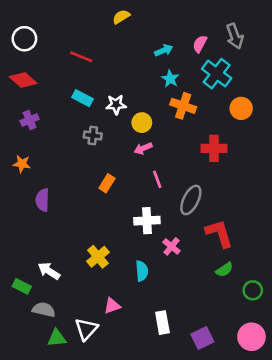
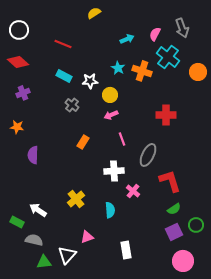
cyan star: (170, 79) -> (118, 68), moved
orange cross: (183, 106) -> (142, 71), moved
orange circle: (241, 108) -> (198, 72), moved
gray cross: (93, 135) -> (72, 105), turned 32
pink circle: (251, 337) -> (183, 261), moved
purple square: (202, 338) -> (174, 232), moved

